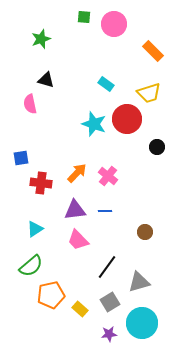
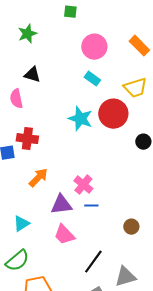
pink circle: (114, 24) -> (94, 47), moved
orange arrow: (77, 173) -> (38, 178), moved
pink cross: (108, 176) -> (83, 185), moved
red cross: (41, 183) -> (27, 139), moved

